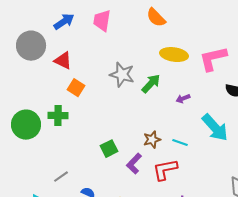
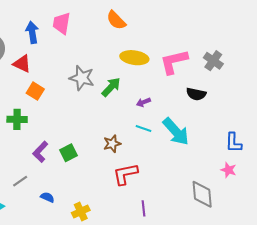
blue arrow: (64, 22) -> (32, 32), moved, turned -65
cyan line: (180, 143) -> (143, 128), moved
purple L-shape: (134, 164) -> (40, 152), moved

